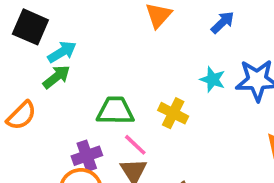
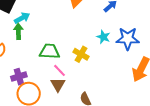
green arrow: (56, 77) -> (18, 31), turned -56
purple cross: (87, 156) -> (19, 77), moved

